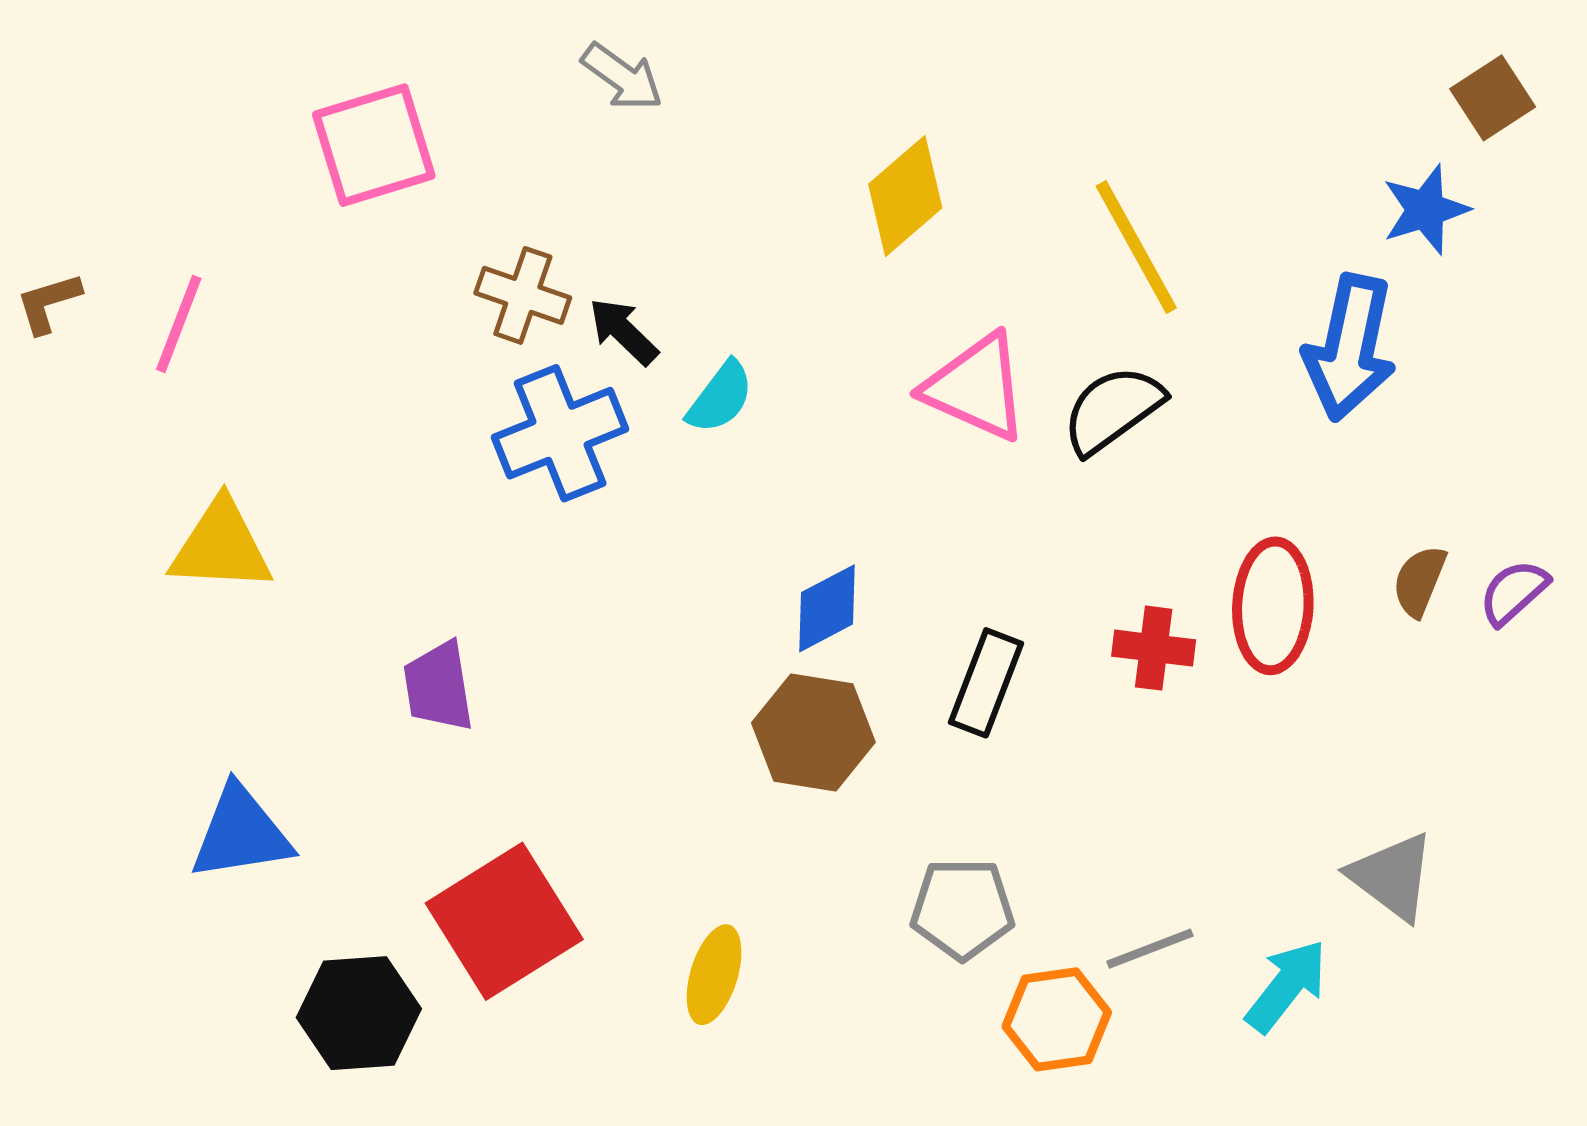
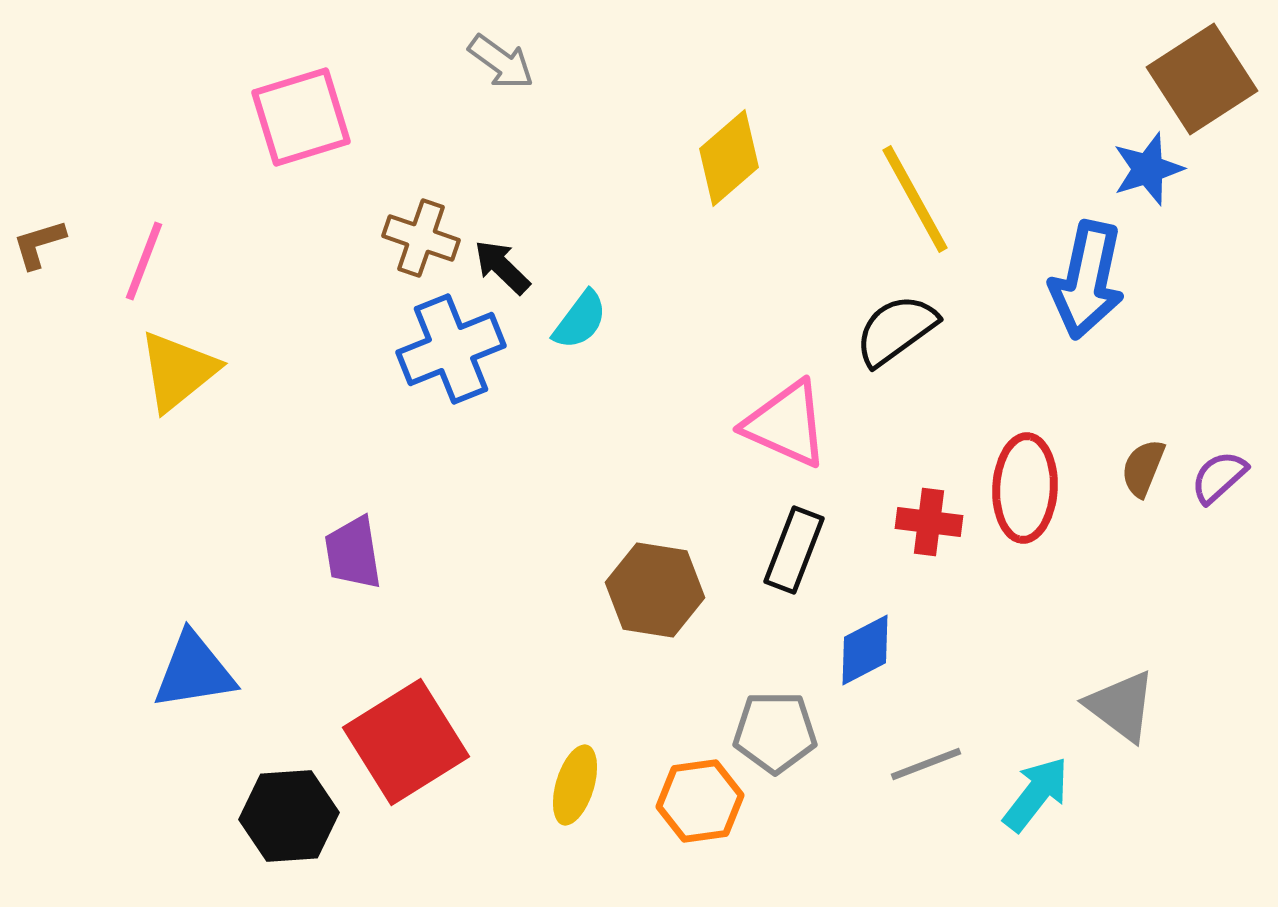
brown square: (1493, 98) -> (1202, 79), size x1.6
pink triangle: (976, 387) -> (786, 424), moved
yellow triangle: (221, 546) -> (178, 371), moved, turned -42
blue diamond: (827, 608) -> (865, 650), moved
orange hexagon: (1057, 1019) -> (700, 801), moved

